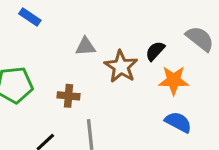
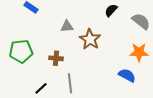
black semicircle: (155, 51) -> (111, 10), moved
orange star: (174, 80) -> (139, 52), moved

